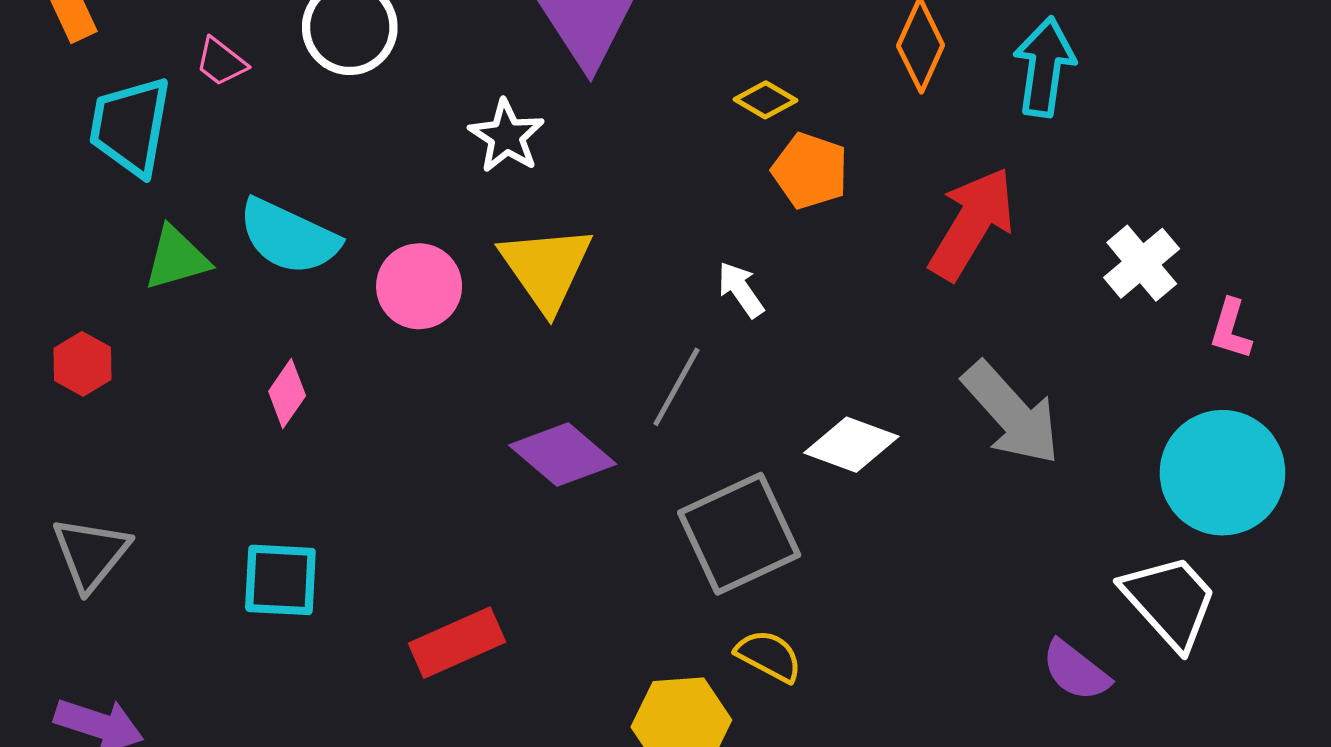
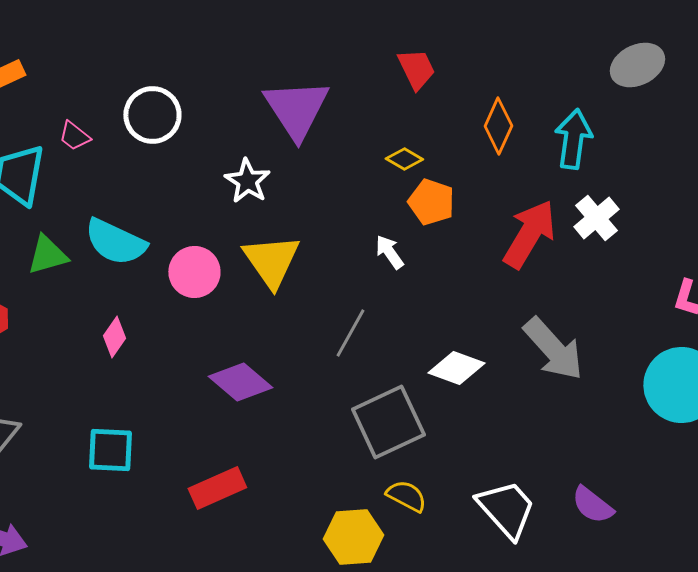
white cross: (1142, 263) -> (596, 218), moved
white arrow: (741, 290) -> (389, 252), moved
purple diamond: (563, 455) -> (240, 382), moved
white trapezoid: (1170, 601) -> (506, 509), moved

